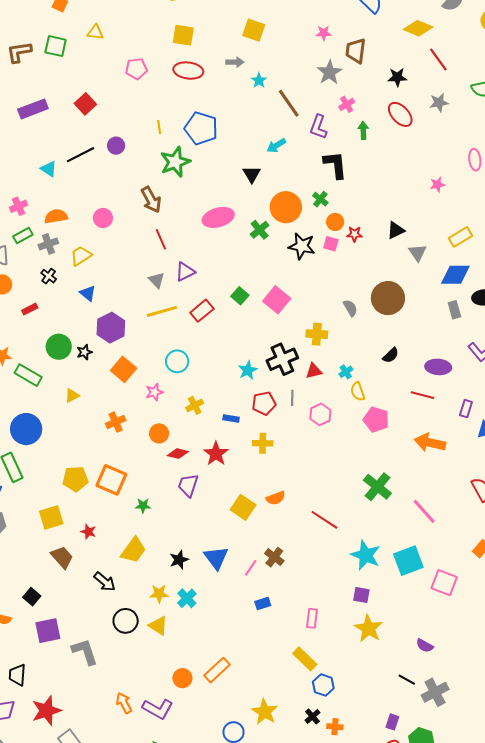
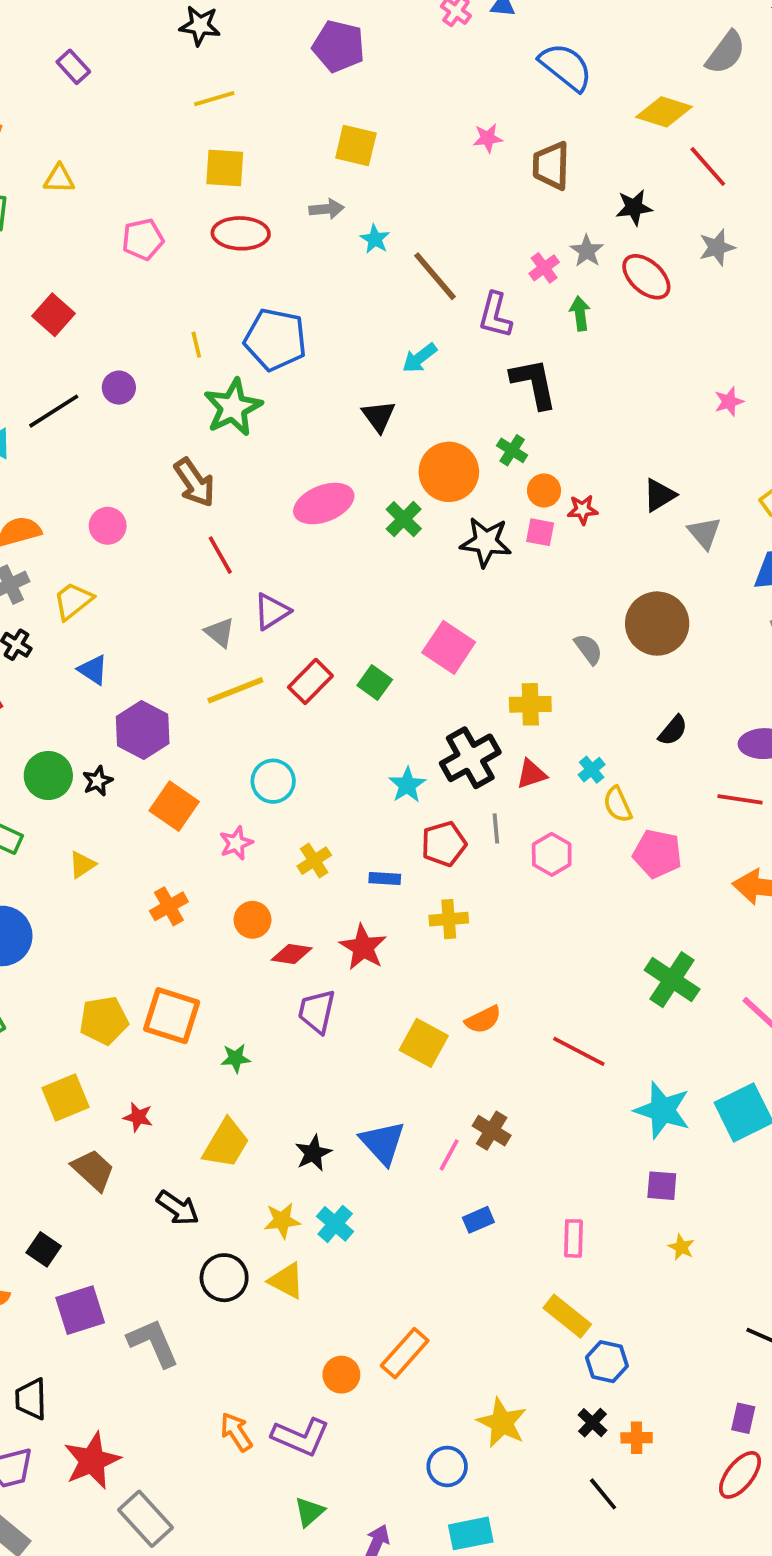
gray star: (329, 72) -> (587, 251), moved, size x0.7
green square: (240, 296) -> (375, 683), moved
yellow star: (368, 628) -> (681, 1247), size x0.5

